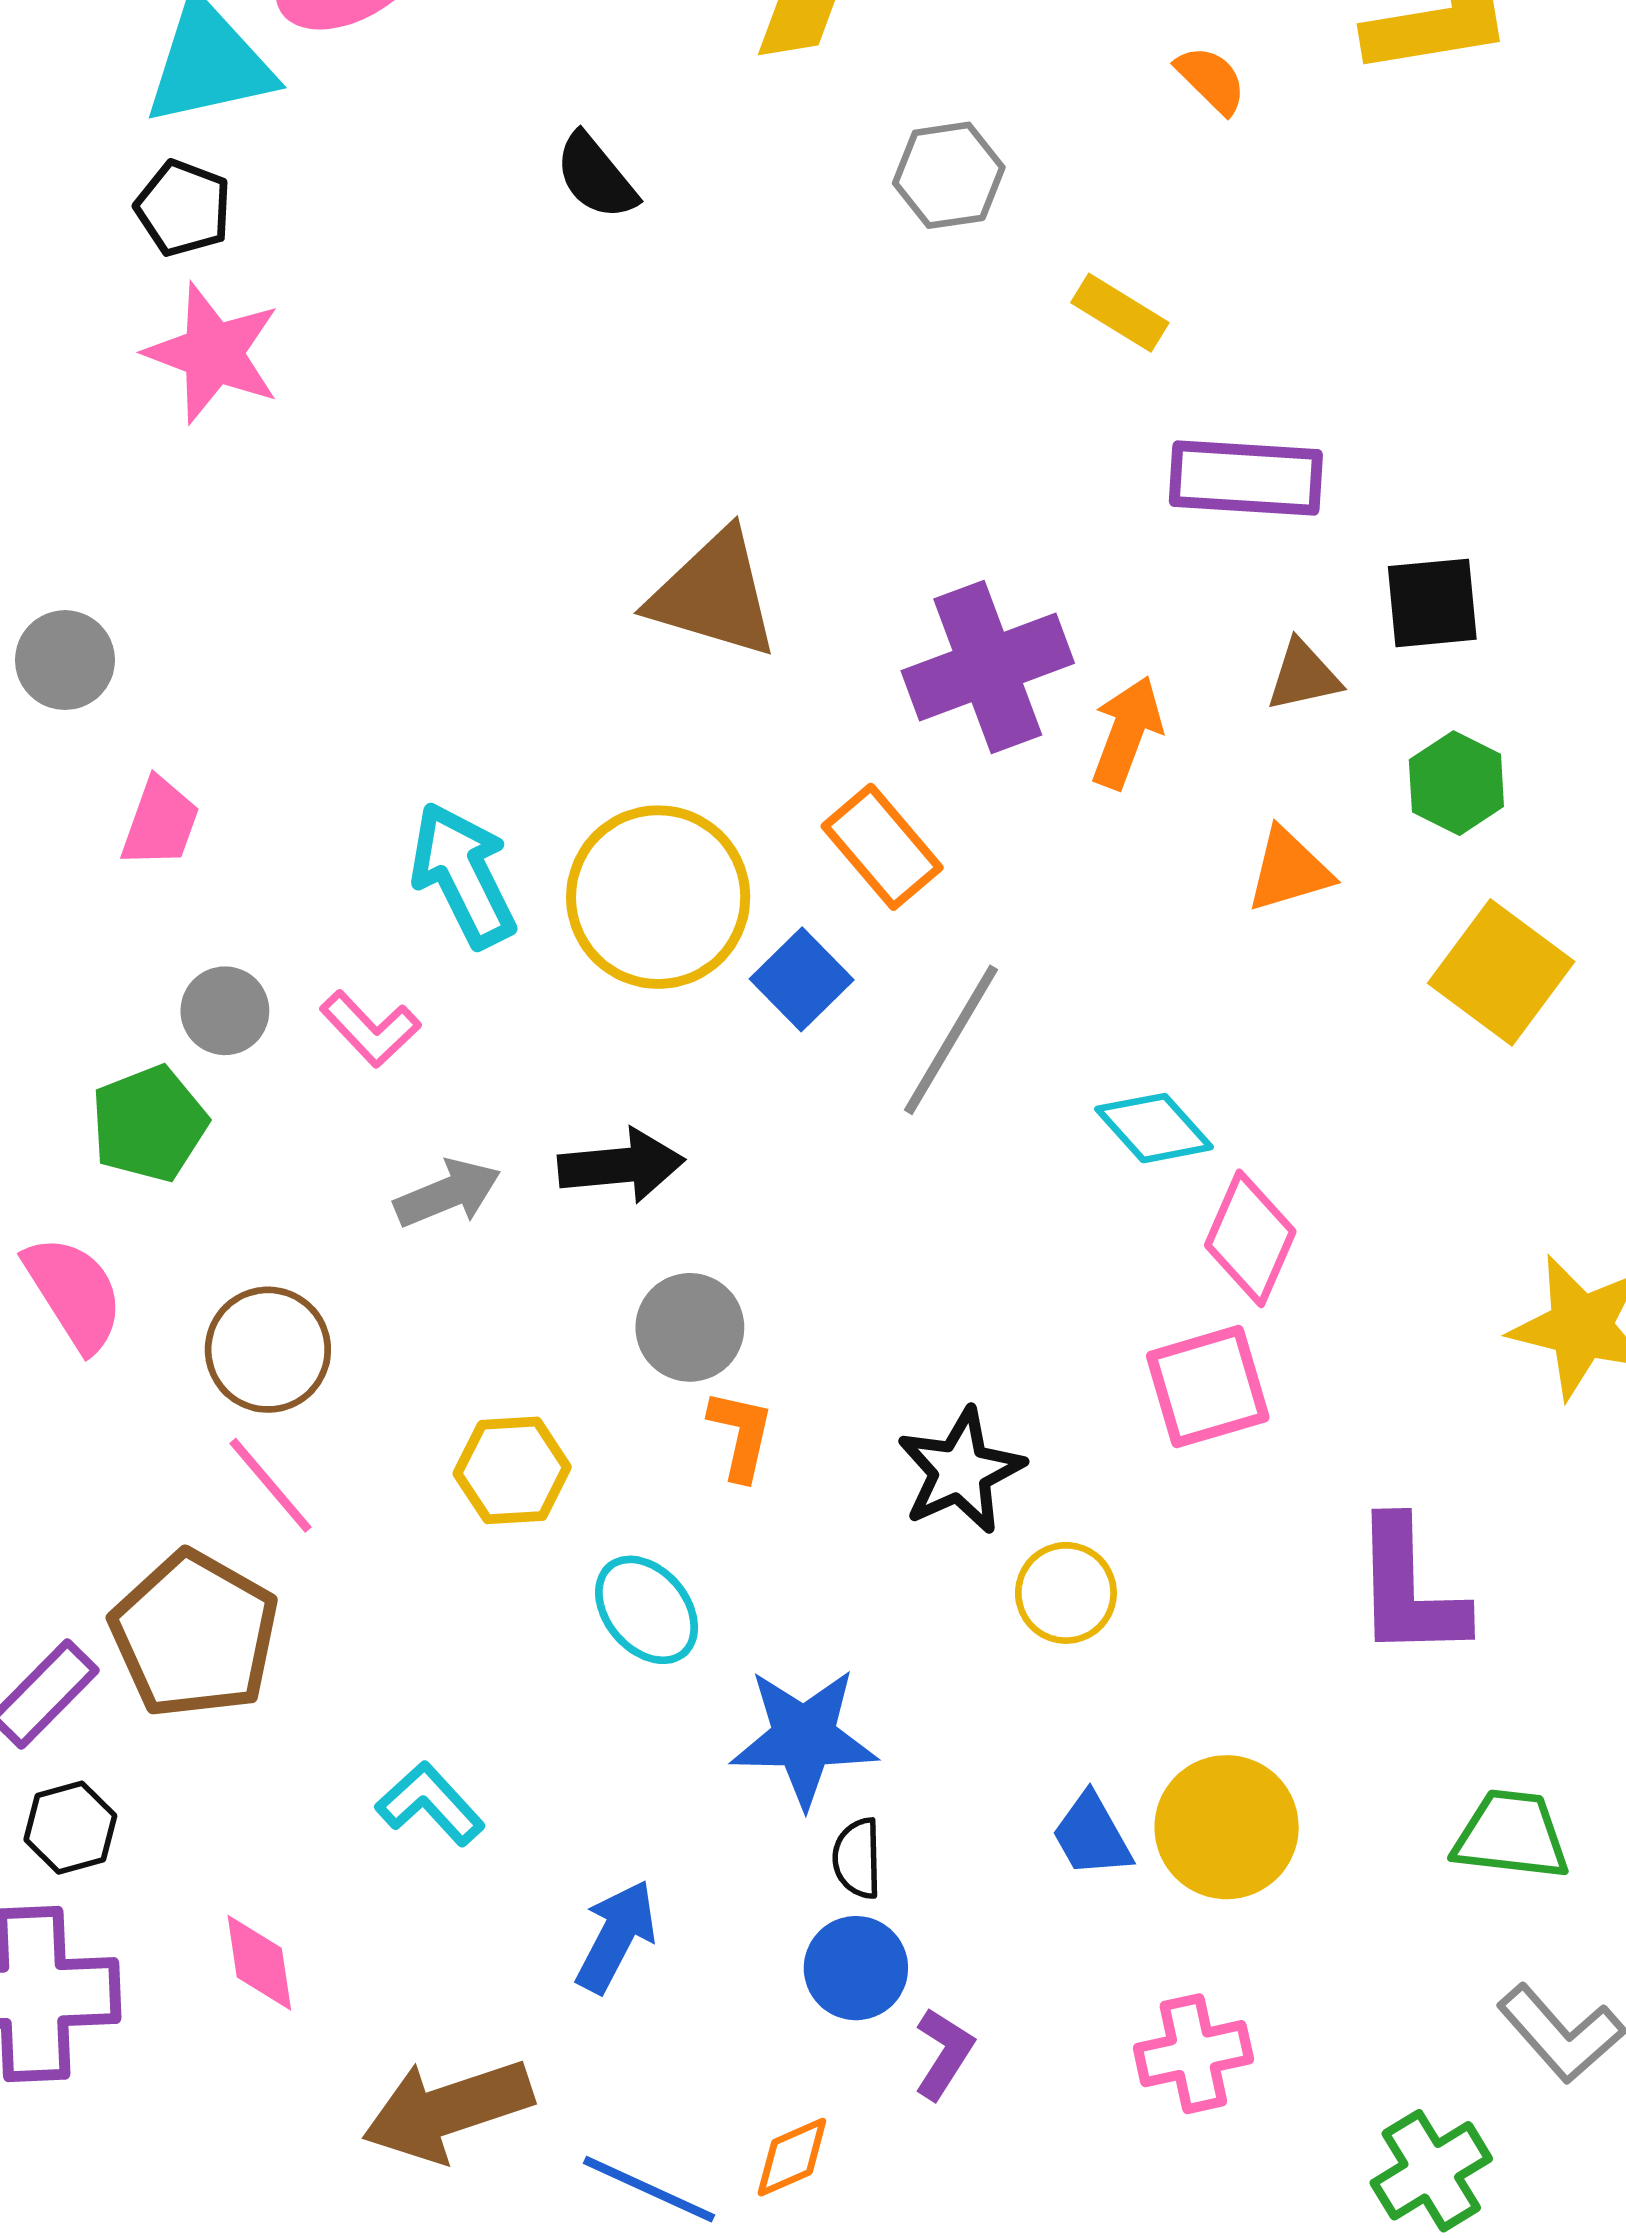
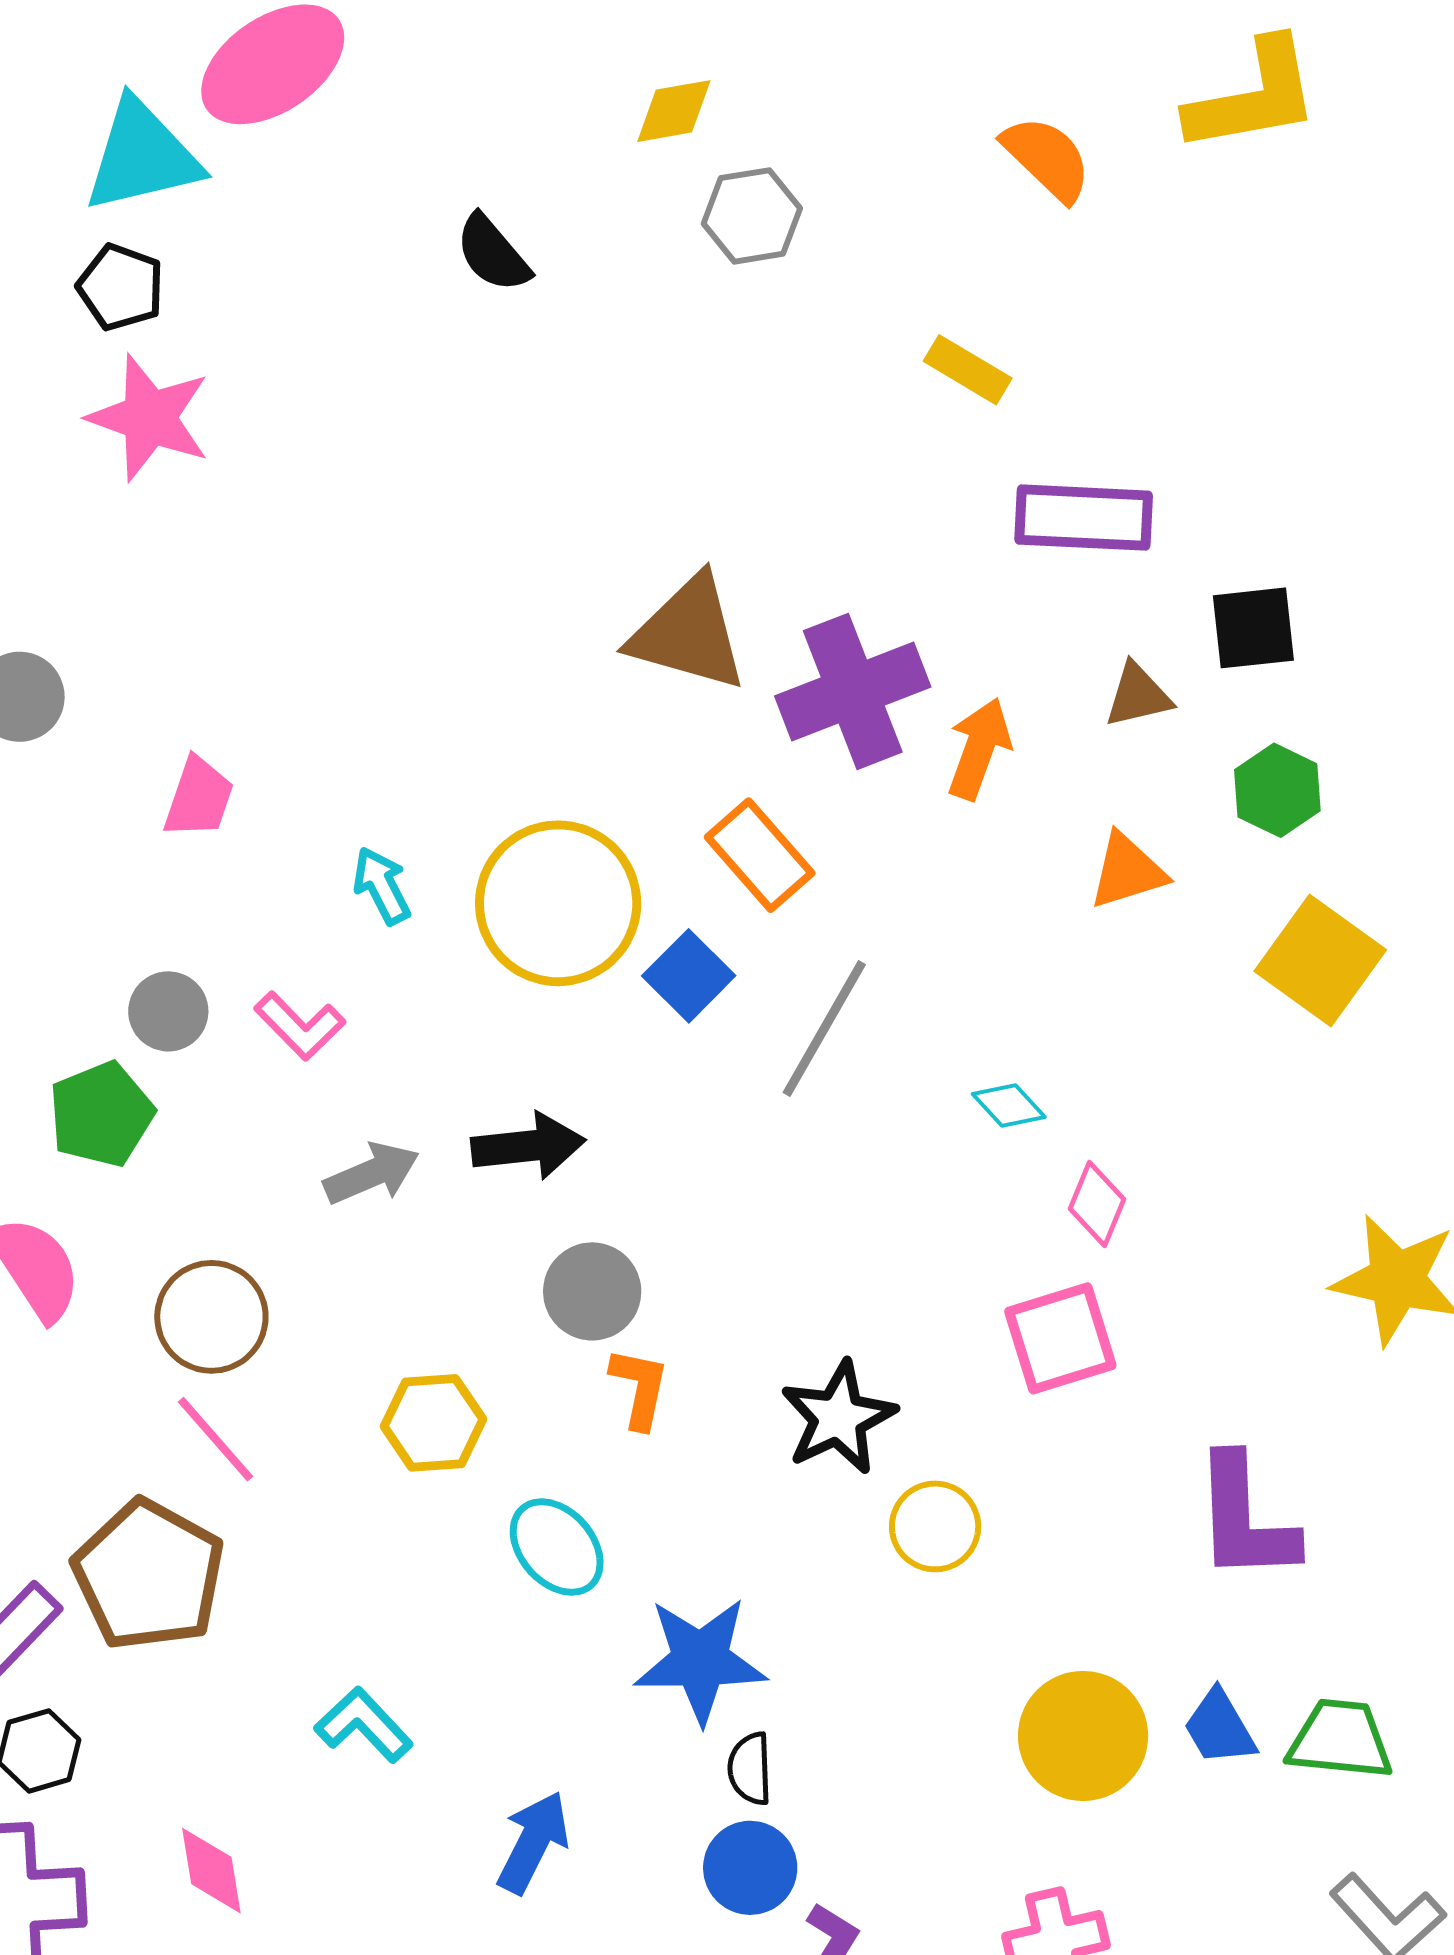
orange semicircle: (1211, 80) -> (1047, 158), size x1.4
gray hexagon: (949, 175) -> (752, 216), moved
brown triangle: (714, 594) -> (688, 633), moved
pink trapezoid: (160, 823) -> (199, 798), moved
cyan arrow: (463, 875) -> (382, 886), size x0.6
cyan diamond: (1154, 1128) -> (1009, 1106), size x0.7
pink diamond: (1250, 1238) -> (1097, 1204), size x0.7
blue trapezoid: (1092, 1835) -> (1220, 1728), moved

